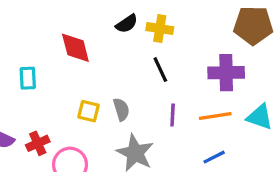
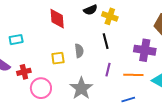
cyan rectangle: (28, 78) -> (16, 40), moved, turned 72
gray semicircle: (121, 109) -> (79, 51), moved
yellow square: (89, 111) -> (58, 58), turned -32

